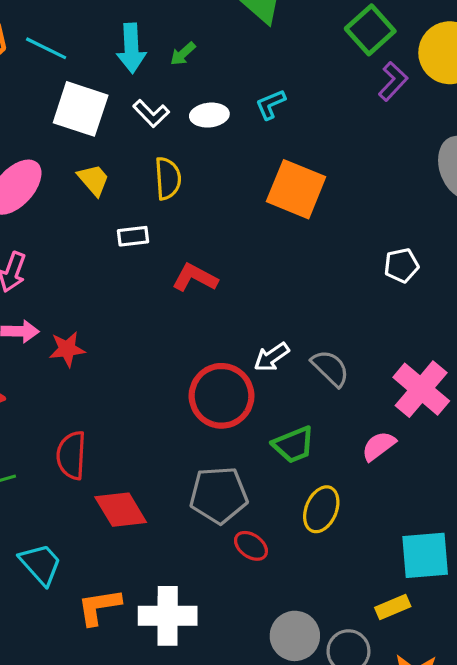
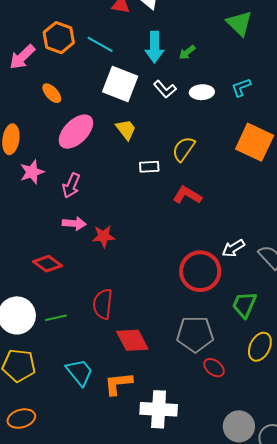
yellow semicircle: (168, 178) -> (184, 149), moved, turned -144
green trapezoid: (294, 445) -> (244, 305), turned 132
orange L-shape: (99, 607) -> (118, 384), moved

